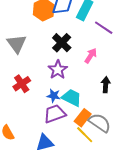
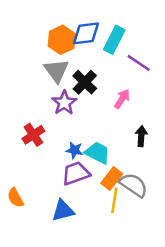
gray triangle: (17, 44) -> (56, 71), moved
purple star: (58, 70) -> (64, 103), moved
yellow line: (85, 135) -> (114, 200), turned 54

